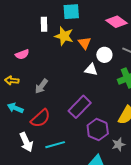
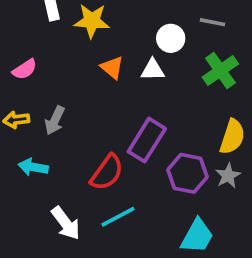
orange triangle: (84, 43) -> (112, 68), moved
gray arrow: (41, 86) -> (55, 120), moved
red semicircle: (40, 118) -> (107, 172), moved
gray star: (118, 144) -> (228, 176), moved

